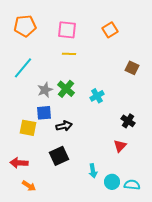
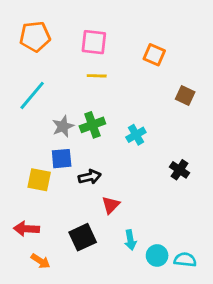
orange square: (110, 30) -> (154, 55), moved, turned -35
green cross: (66, 89) -> (92, 125), turned 30
red triangle: (120, 146) -> (111, 205), moved
black square: (59, 156) -> (83, 237), moved

